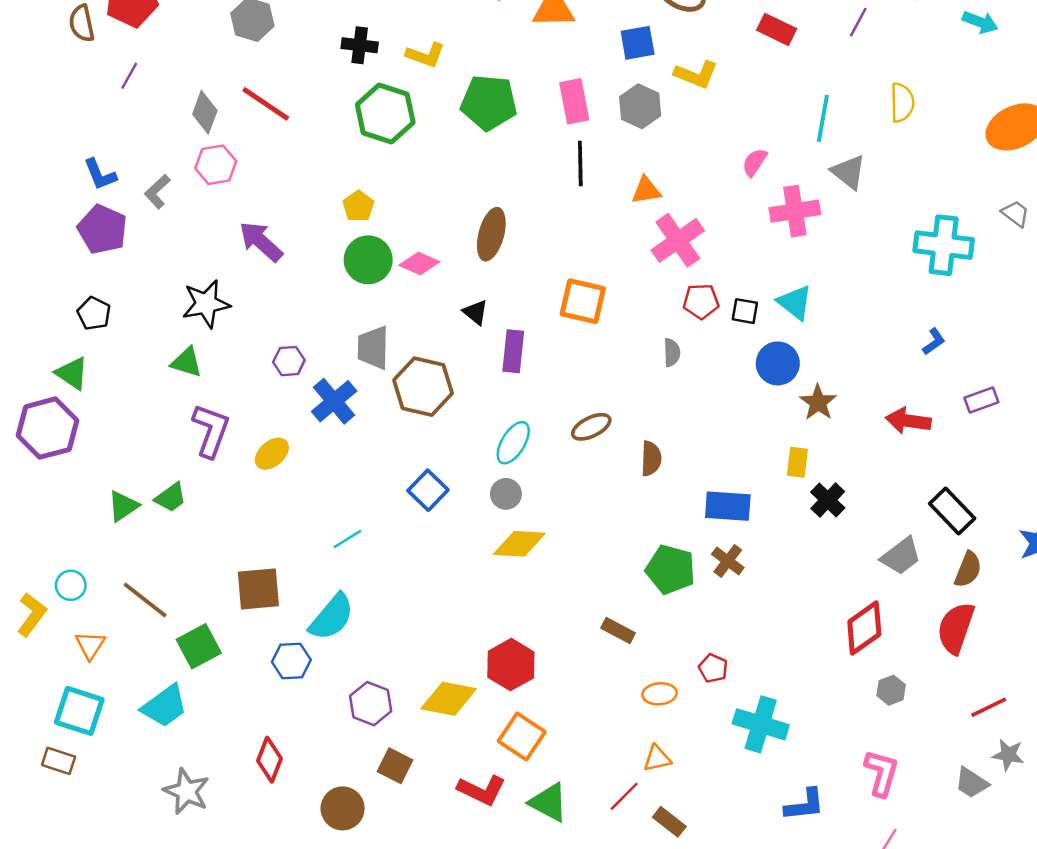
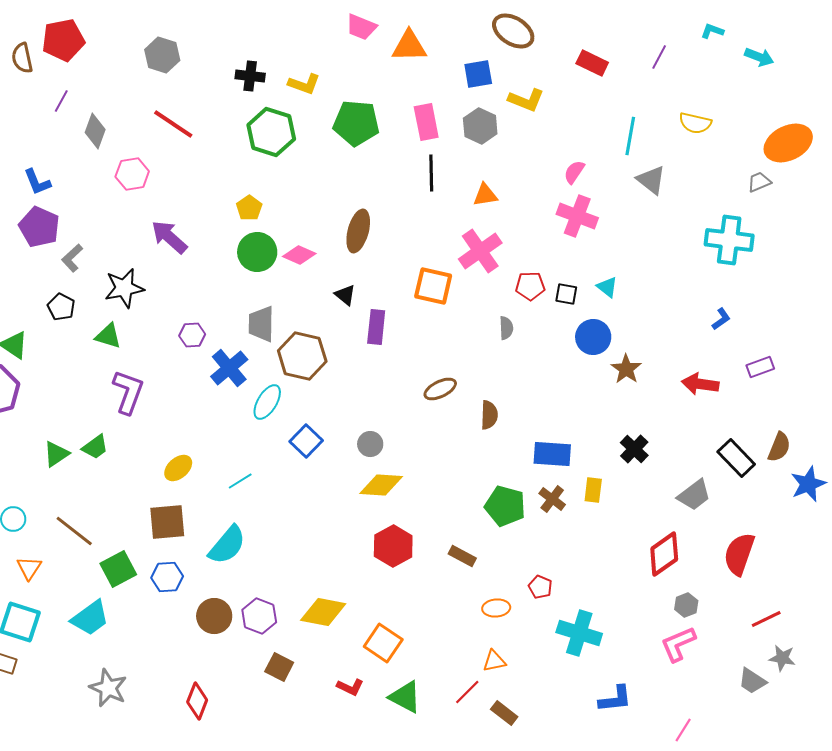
yellow semicircle: (902, 103) -> (695, 123), turned 104
gray diamond: (205, 112) -> (95, 131), moved
gray L-shape: (157, 192) -> (72, 258), moved
pink cross: (795, 211) -> (577, 216), moved, turned 30
gray trapezoid: (1016, 213) -> (759, 182), moved, turned -60
pink cross: (678, 240) -> (480, 251), moved
cyan triangle: (795, 302) -> (607, 287), size x0.7
black pentagon: (94, 313) -> (61, 307), moved
cyan ellipse: (513, 443) -> (267, 402), moved
yellow ellipse: (272, 454) -> (178, 468), moved
yellow rectangle: (797, 462) -> (593, 490), moved
brown semicircle: (968, 569) -> (779, 447), moved
blue hexagon: (291, 661) -> (167, 577), moved
red hexagon: (511, 665) -> (393, 546), moved
red diamond: (269, 760) -> (197, 701), moved
pink L-shape: (881, 773) -> (678, 644), moved, turned -129
red L-shape: (482, 790) -> (350, 687), size x0.7
brown circle: (343, 808) -> (214, 616), moved

